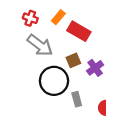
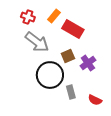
red semicircle: (103, 108) -> (95, 100), turned -64

